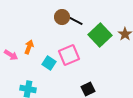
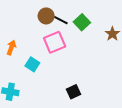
green square: (100, 35) -> (82, 22), moved, size x0.7
pink square: (69, 55) -> (55, 42), moved

